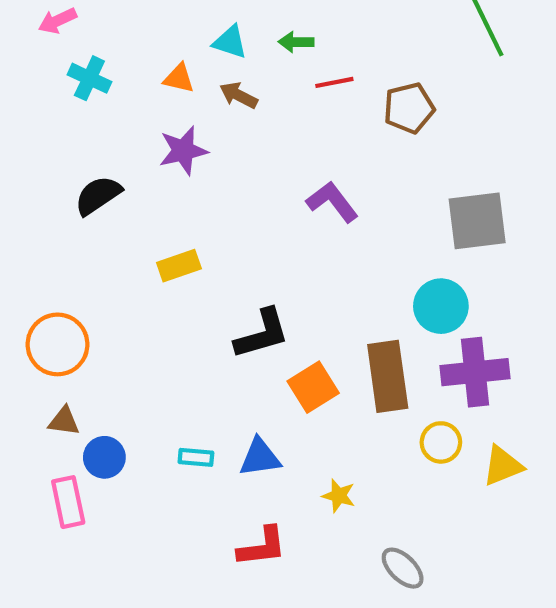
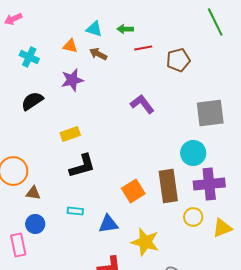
cyan cross: (89, 78) -> (29, 57), moved
black L-shape: (262, 334) -> (82, 166), moved
brown triangle: (64, 421) -> (33, 193), moved
cyan rectangle: (196, 457) -> (75, 211), moved
yellow star: (339, 496) -> (145, 242), size x1.8

